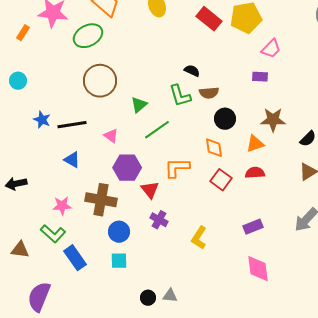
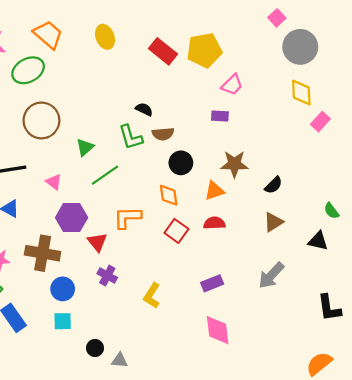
black circle: (148, 298) -> (95, 348), moved

